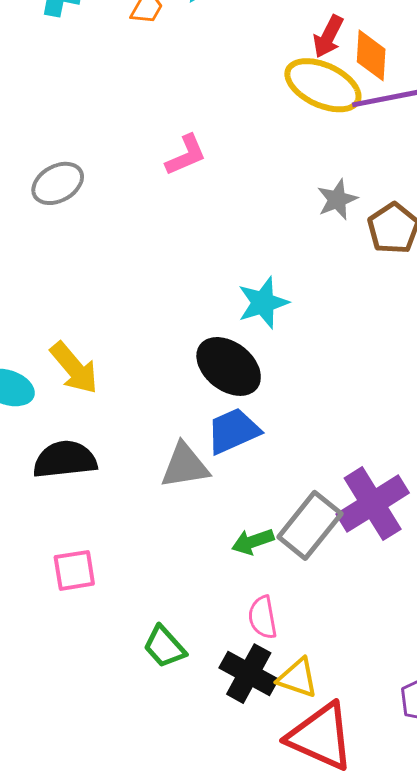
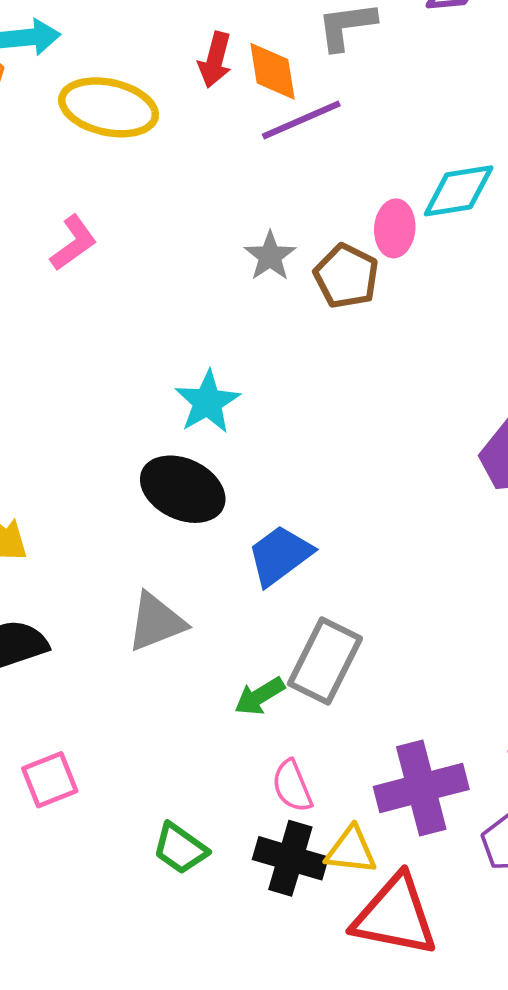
yellow ellipse: (323, 85) -> (109, 107), moved
blue trapezoid: (233, 431) -> (280, 555), moved
purple cross: (373, 504) -> (421, 788), moved, turned 30

